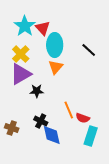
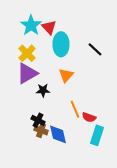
orange triangle: (56, 67) -> (66, 75), moved
black cross: (41, 121) -> (38, 120), moved
brown cross: (12, 128) -> (41, 130), moved

